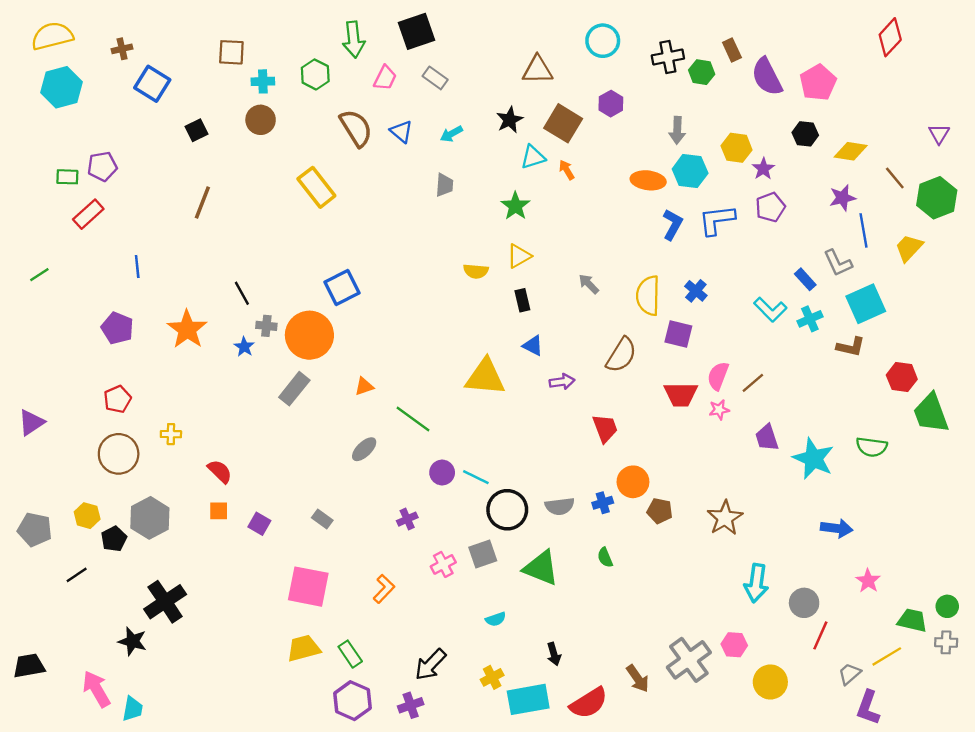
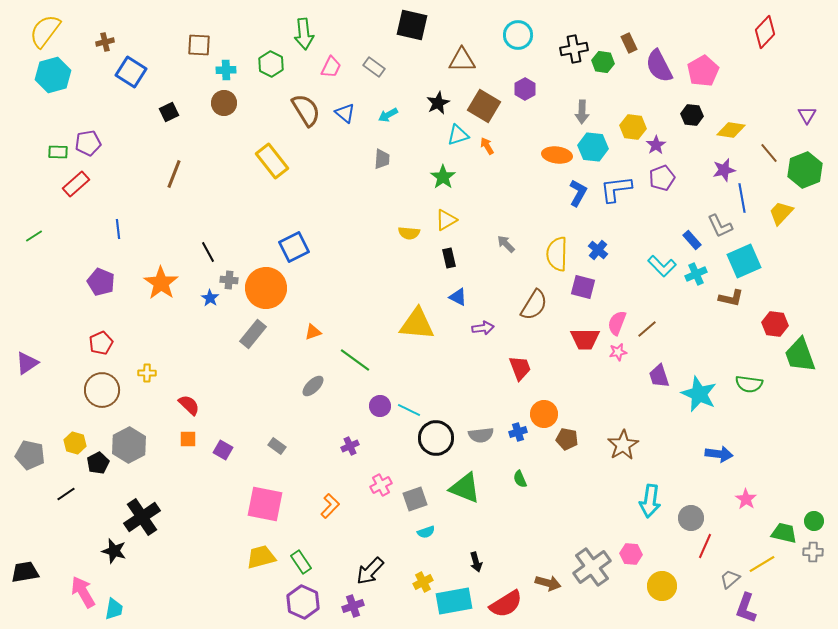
black square: (417, 31) -> (412, 25), moved, turned 32
yellow semicircle: (52, 36) -> (45, 31), turned -39
gray square: (483, 554) -> (415, 499), moved
brown arrow: (638, 679) -> (548, 583), turned -40

